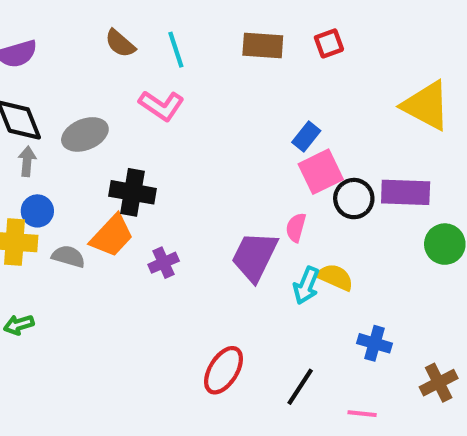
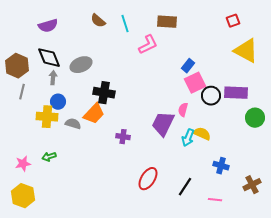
red square: (329, 43) -> (233, 21), moved
pink L-shape: (161, 105) -> (148, 45), moved, turned -60
purple cross: (164, 263) -> (123, 137), moved, turned 32

